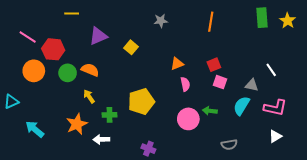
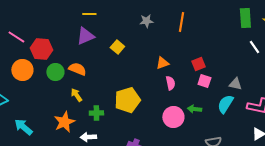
yellow line: (72, 14) -> (89, 14), moved
orange line: (211, 22) -> (181, 22), moved
white line: (271, 70) -> (254, 47), moved

